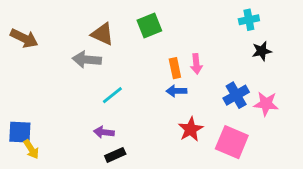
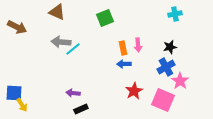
brown triangle: (102, 34) -> (57, 12), moved
black star: (262, 51) -> (170, 47), moved
cyan line: (112, 95) -> (73, 49), moved
pink star: (266, 104) -> (180, 81), moved, turned 30

